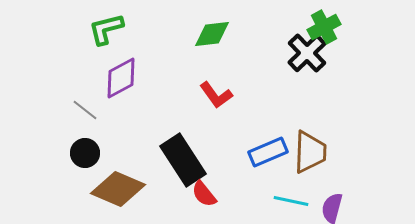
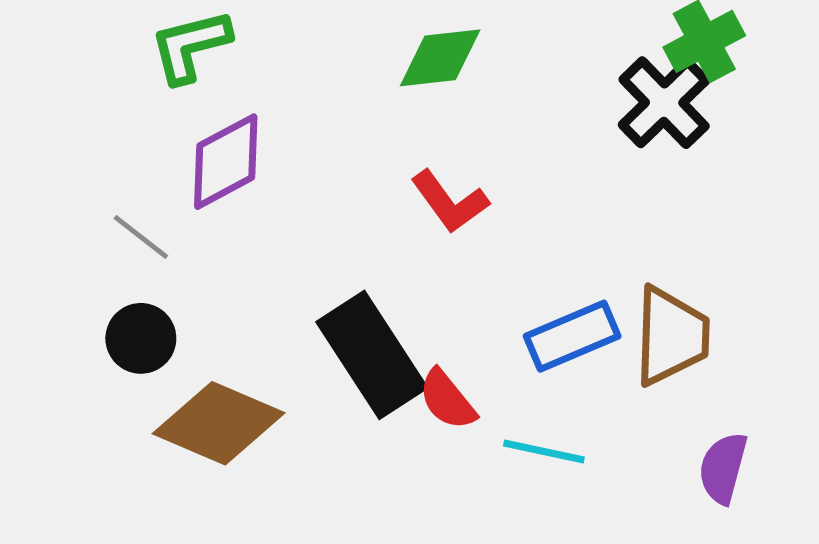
red semicircle: (204, 194) -> (447, 400), moved
cyan line: (291, 201) -> (544, 452), moved

